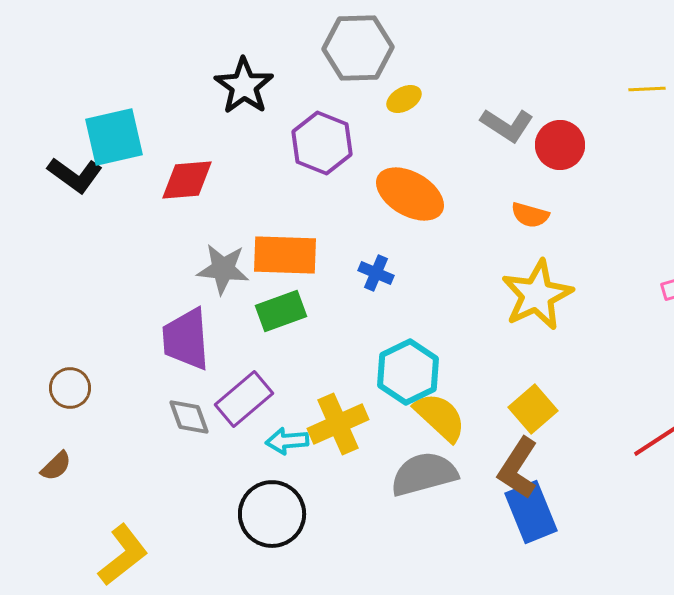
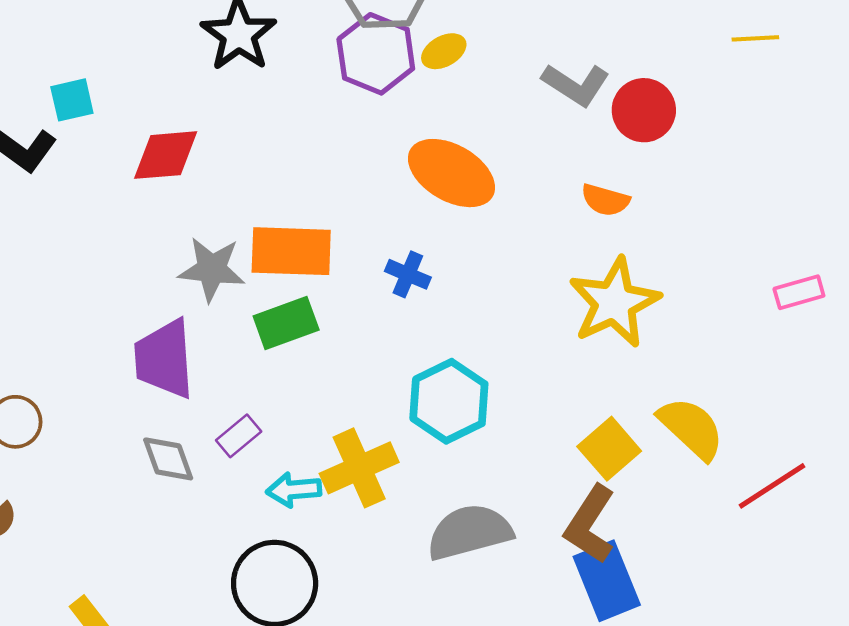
cyan square: (114, 137) -> (72, 100), size x0.6
purple hexagon: (322, 143) -> (376, 54), moved
purple rectangle: (244, 399) -> (239, 436), size x0.6
yellow semicircle: (440, 417) -> (691, 428), moved

